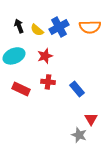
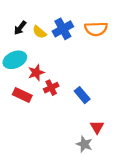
black arrow: (19, 26) -> (20, 28), turned -120
red star: (45, 56) -> (36, 73), moved
red cross: (48, 82) -> (51, 88), turned -32

